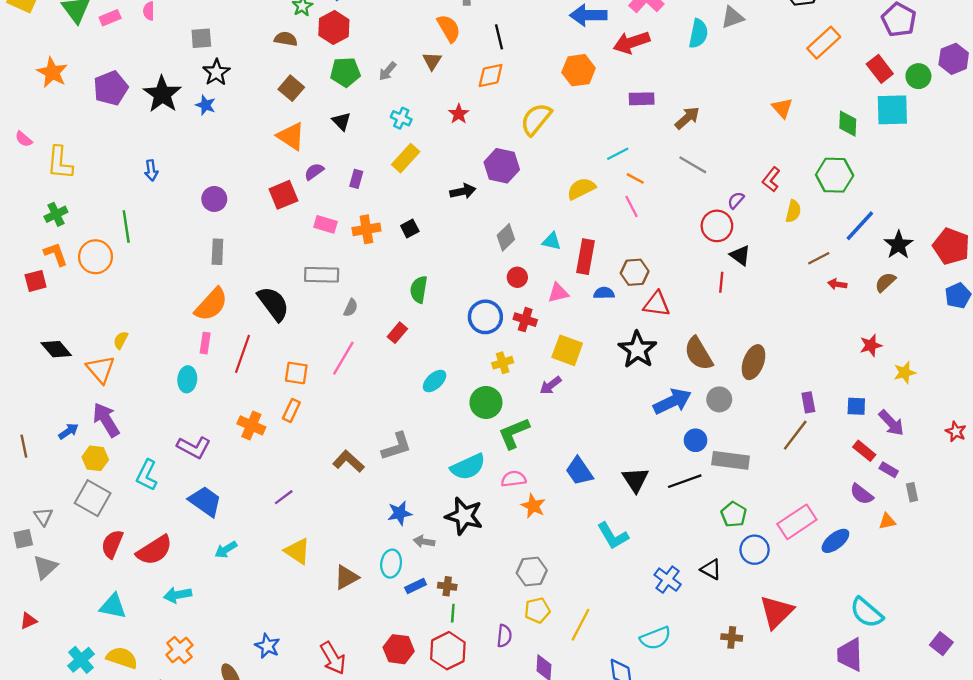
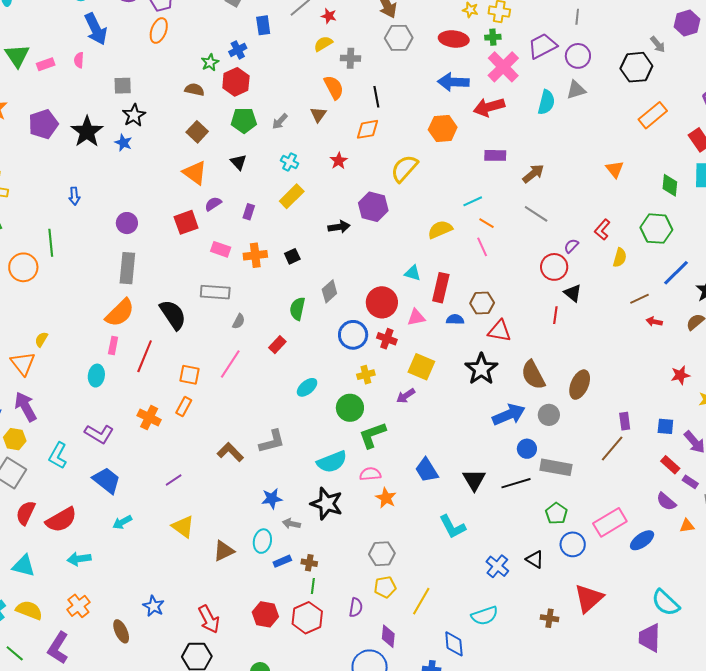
gray diamond: (506, 237) -> (329, 291), moved
gray rectangle: (217, 252) -> (127, 268), size x1.4
red circle: (517, 277) -> (382, 302), size x1.8

